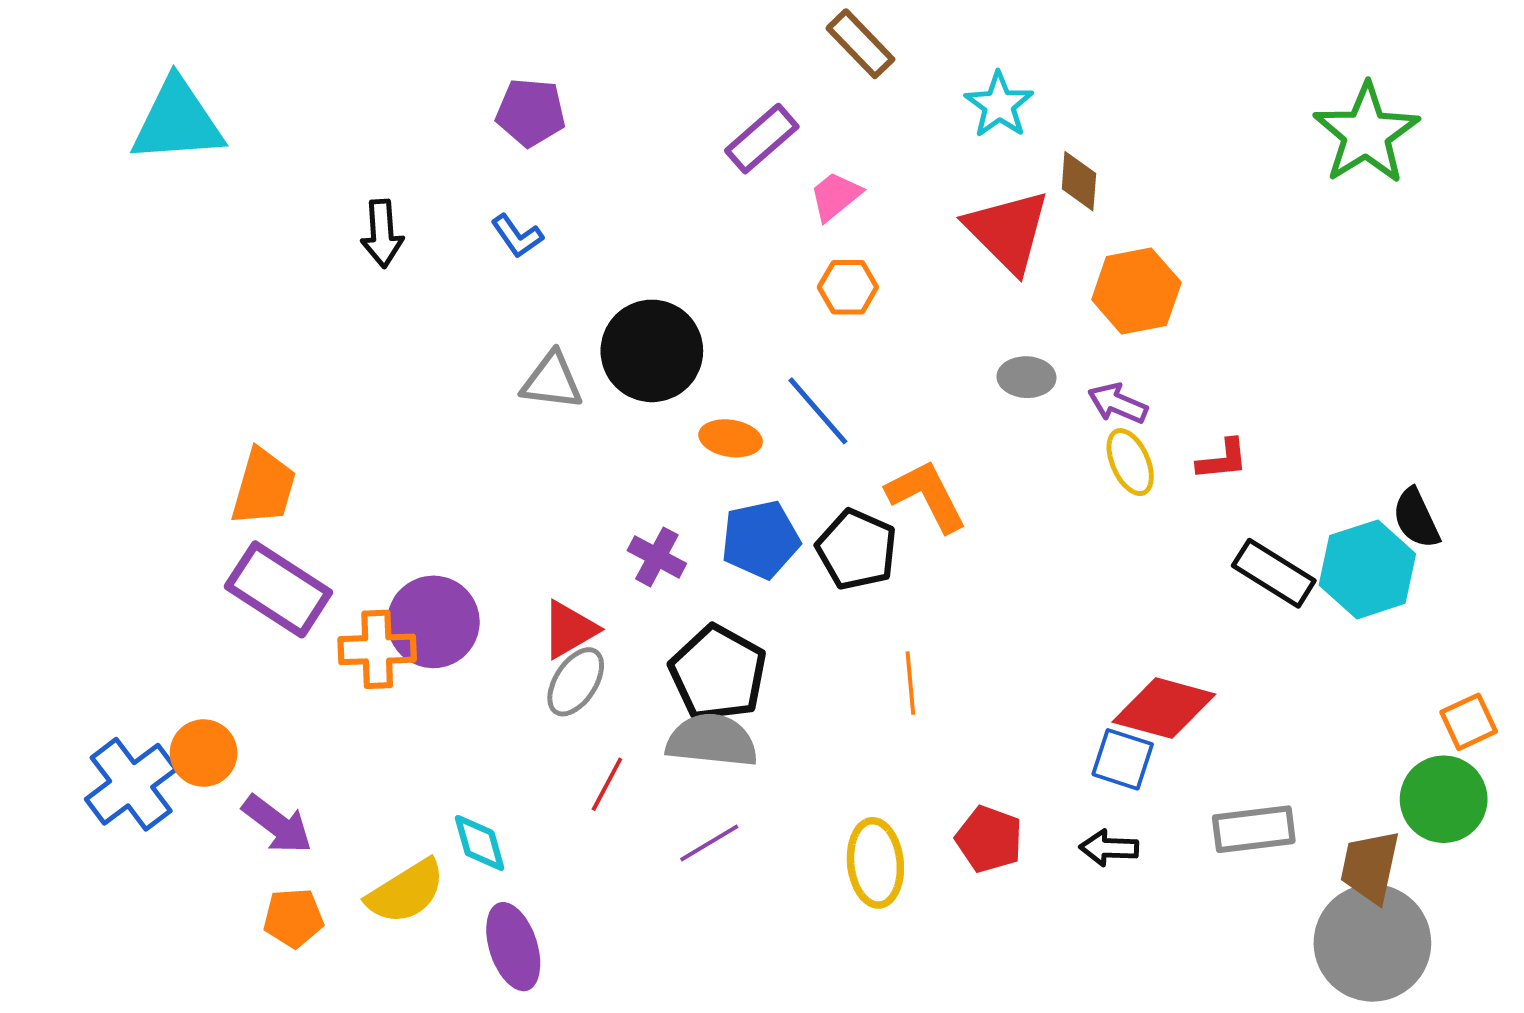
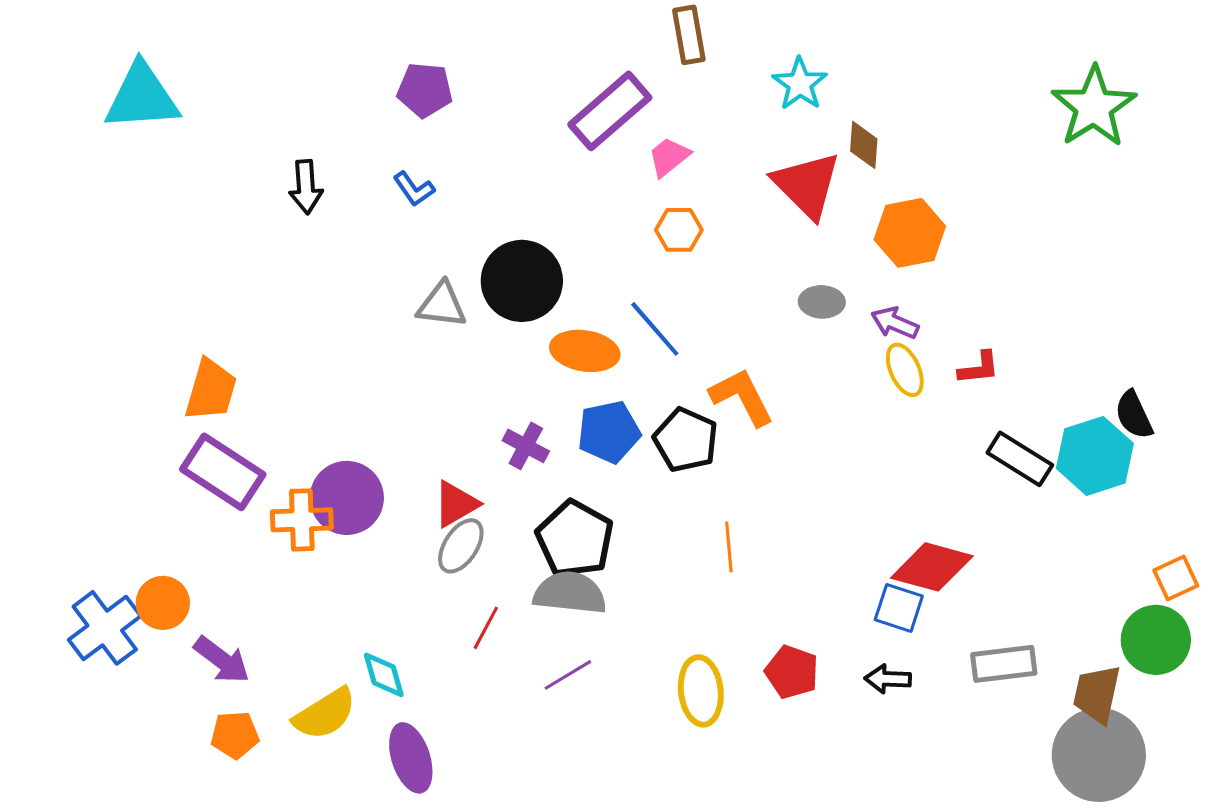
brown rectangle: (860, 44) -> (689, 35), turned 34
purple rectangle: (762, 139) -> (610, 111), size x1.4
orange ellipse: (731, 438) -> (585, 351), size x1.4

